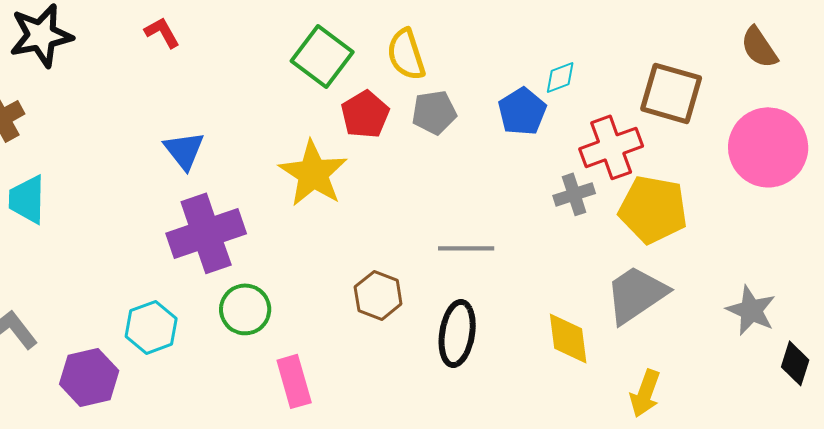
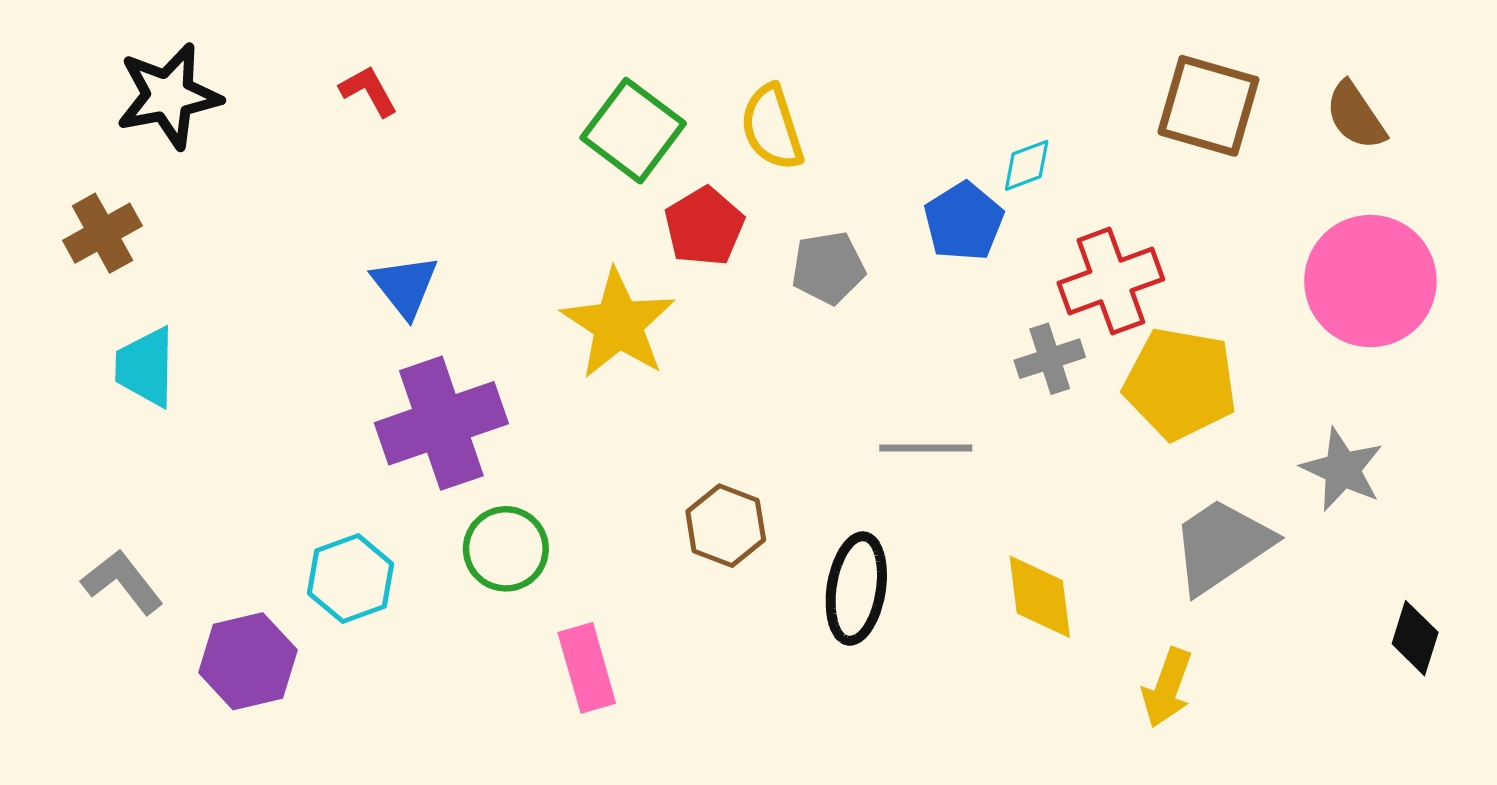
brown square: (671, 93) -> (1208, 106), moved
gray pentagon: (434, 112) -> (828, 268), moved
gray line: (466, 248) -> (926, 448), moved
gray trapezoid: (636, 294) -> (1222, 546), moved
gray star: (751, 310) -> (1342, 469), moved

